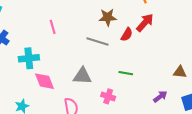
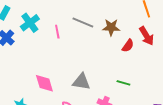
red arrow: (145, 23) -> (147, 36), turned 102
gray line: (97, 42) -> (83, 23), moved
cyan cross: (29, 58) -> (30, 23), moved, turned -36

